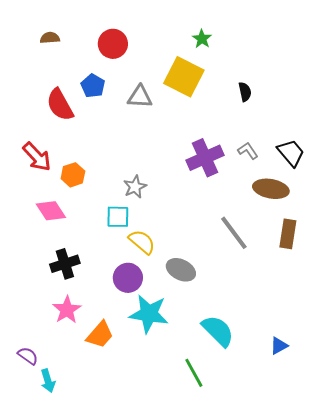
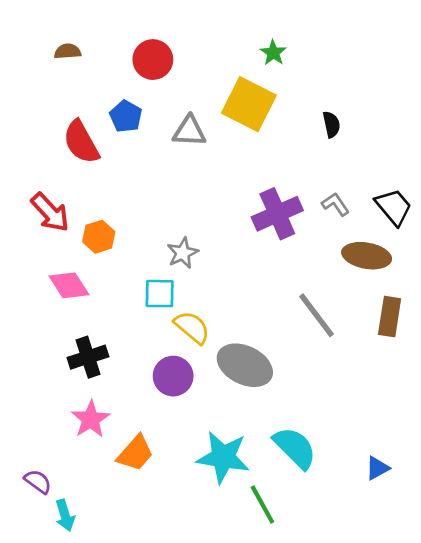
gray ellipse: (181, 270) -> (245, 365), size x1.4
cyan star: (149, 314) -> (223, 457), moved

